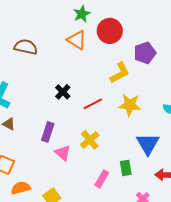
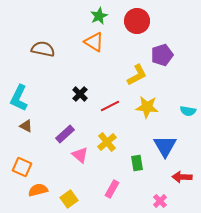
red circle: (110, 31) -> (137, 21), moved
purple rectangle: (48, 132) -> (65, 134), turned 30
green rectangle: (126, 168) -> (137, 163), moved
pink rectangle: (102, 179) -> (112, 189), moved

